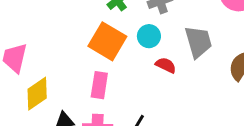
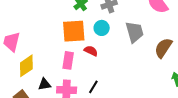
orange square: (107, 41) -> (74, 31), turned -35
red semicircle: (166, 65) -> (91, 51), moved

